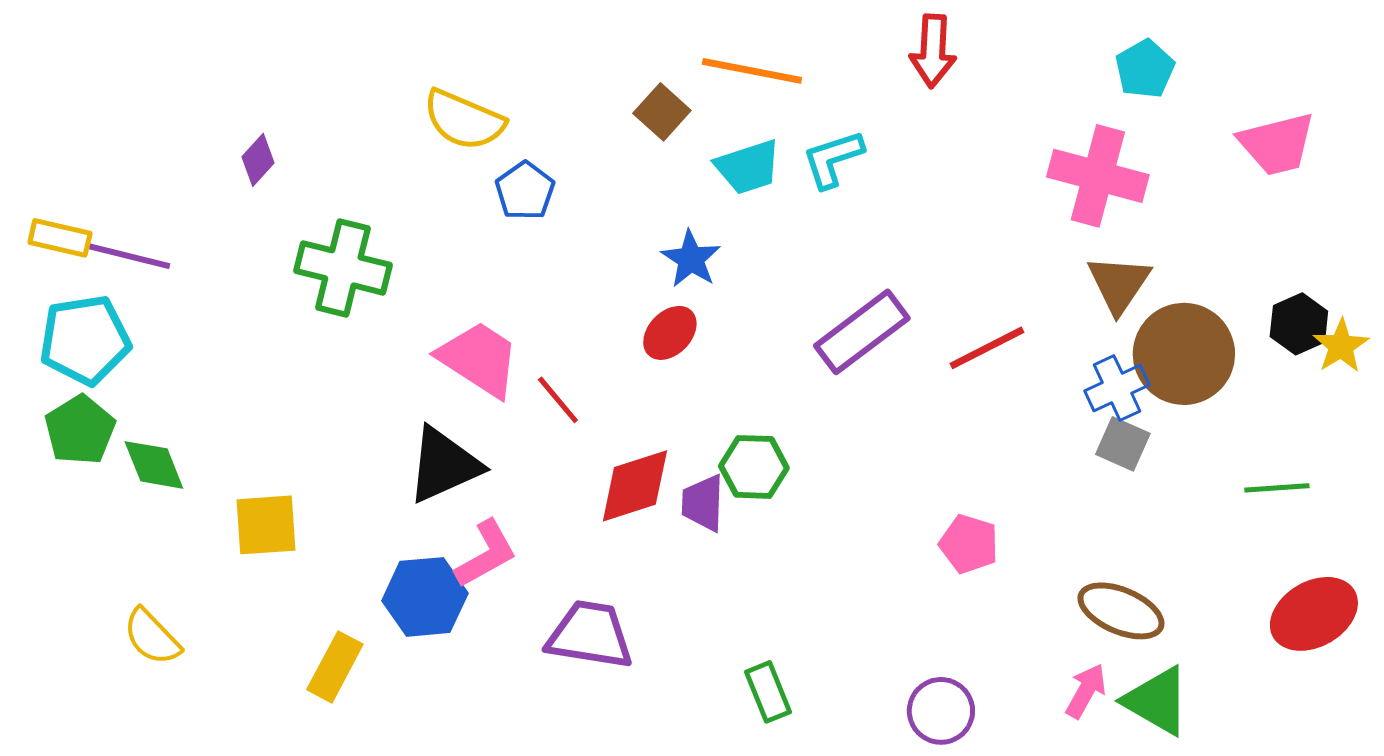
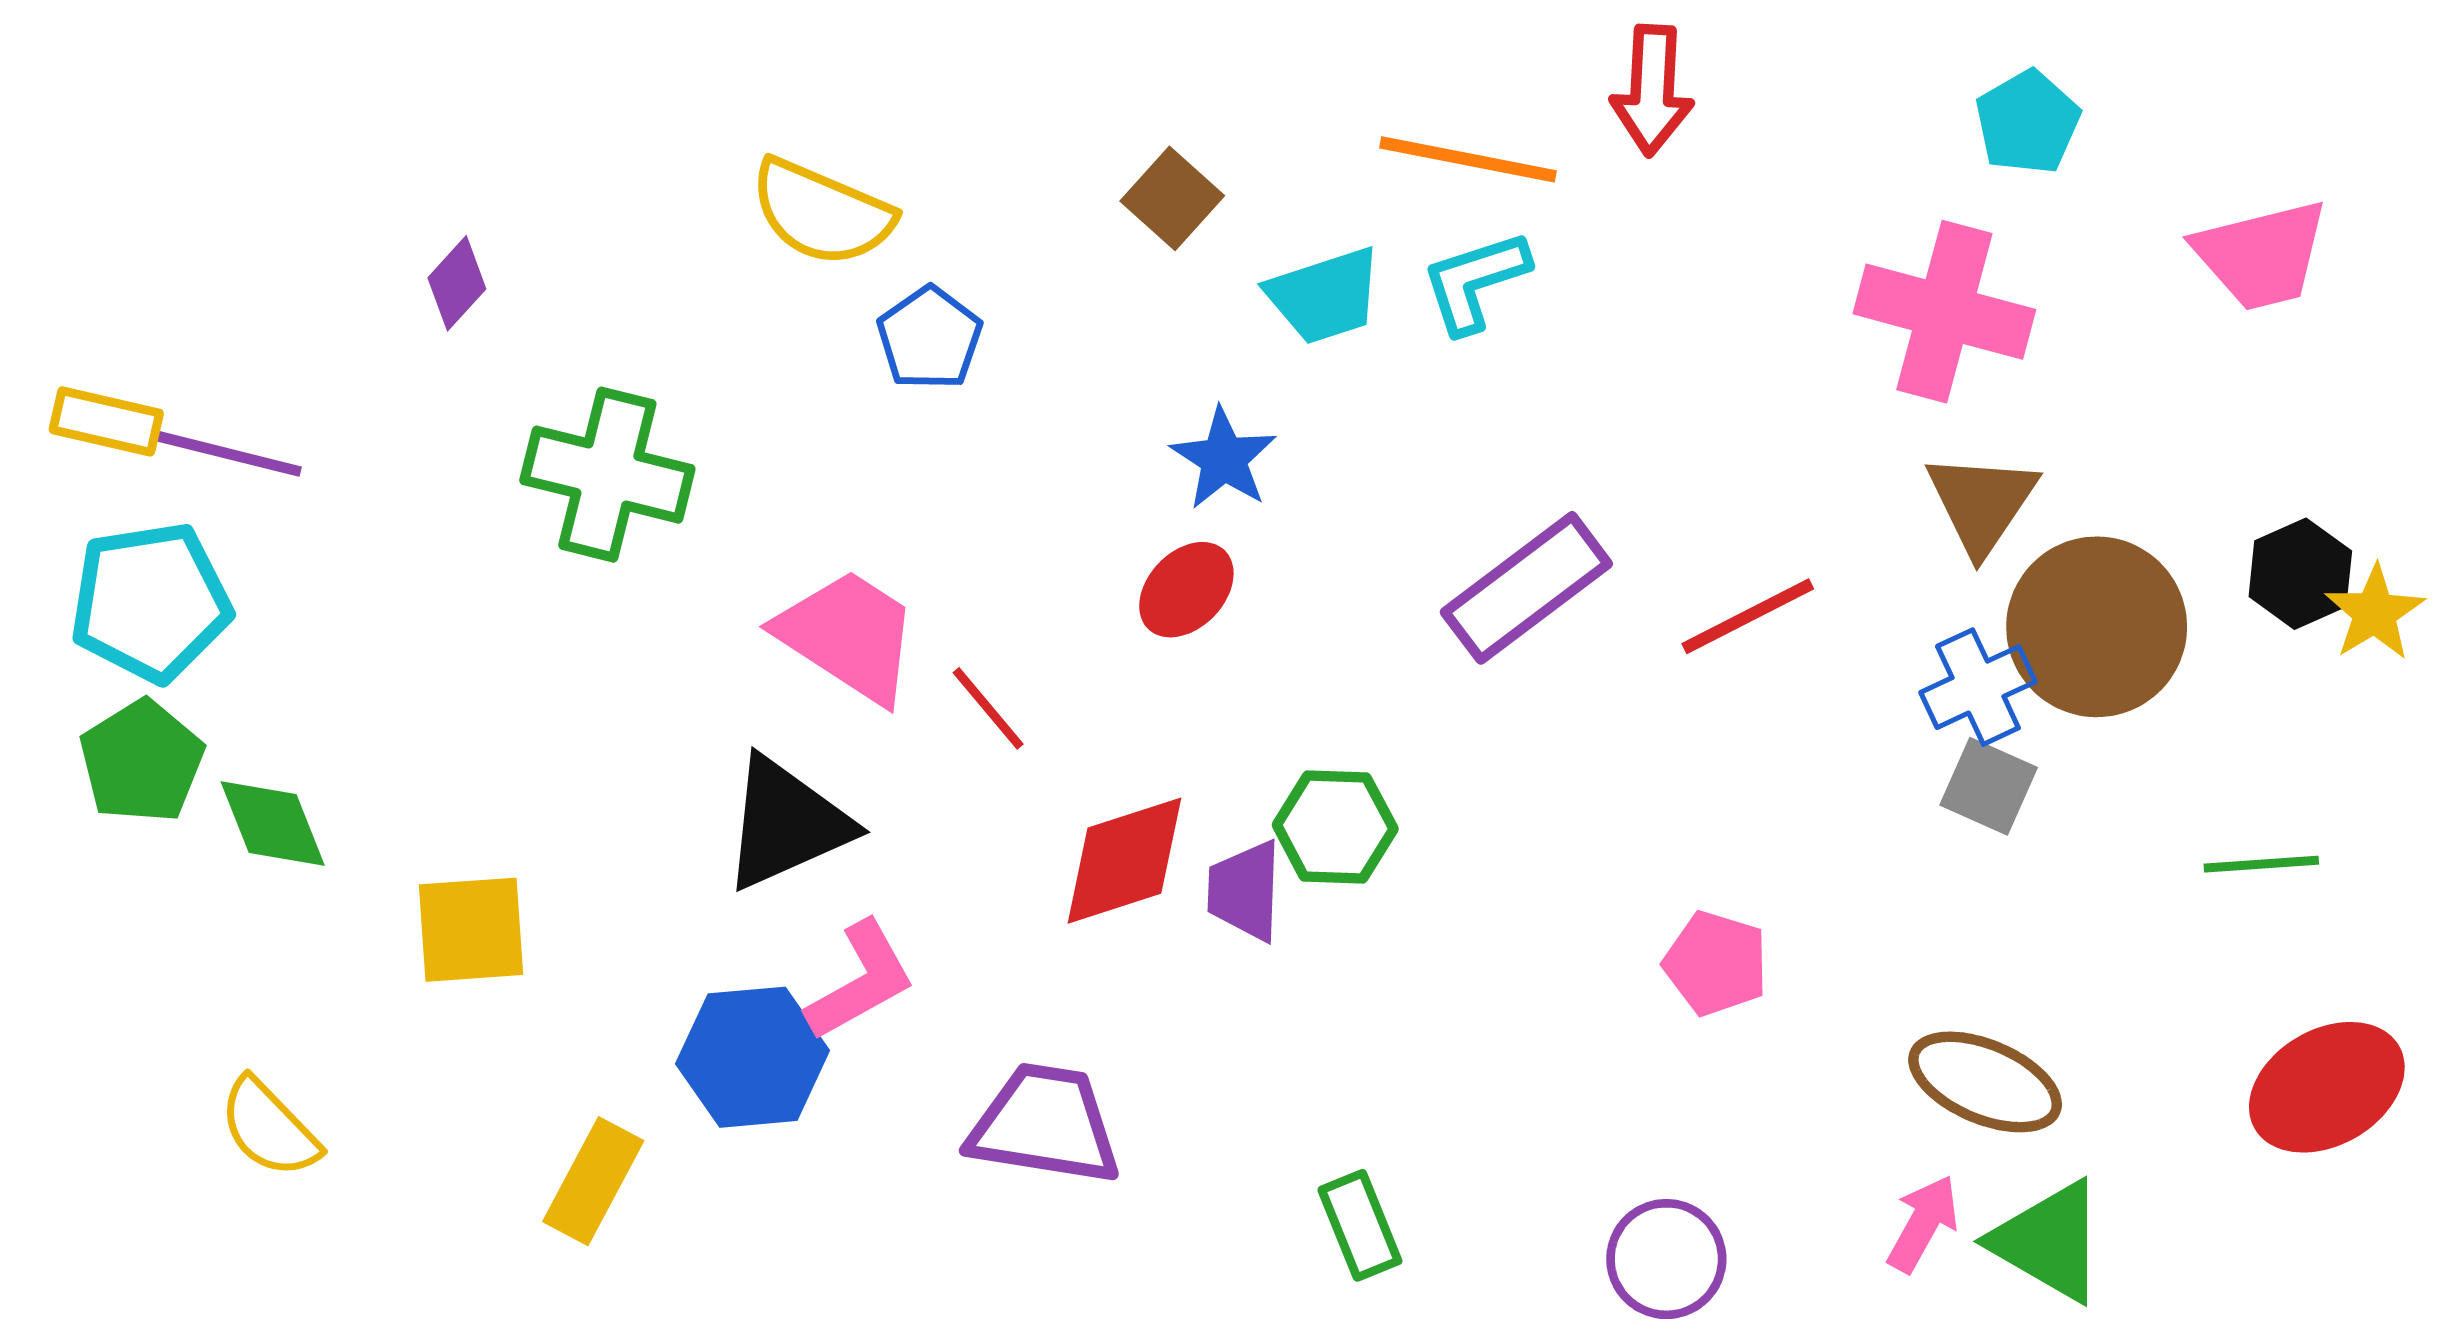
orange line: (752, 71) -> (1468, 159), moved

